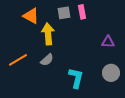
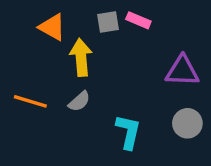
pink rectangle: (82, 12) -> (138, 20), turned -56
purple triangle: (108, 42) -> (182, 71), size x1.5
orange line: (18, 60) -> (30, 101), turned 48

